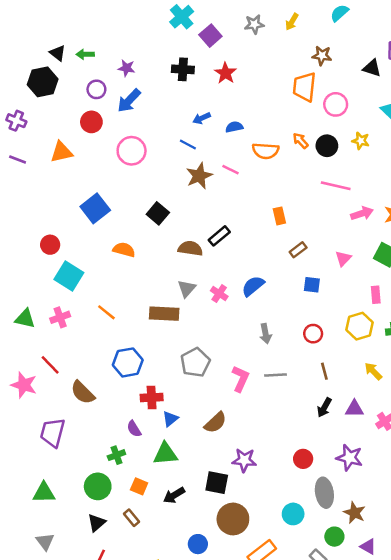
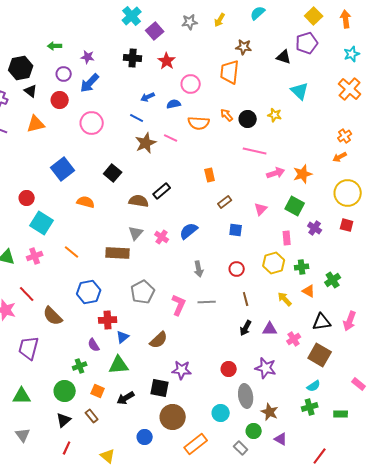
black triangle: (58, 53) -> (31, 91), moved
pink circle: (336, 104) -> (191, 84), moved

